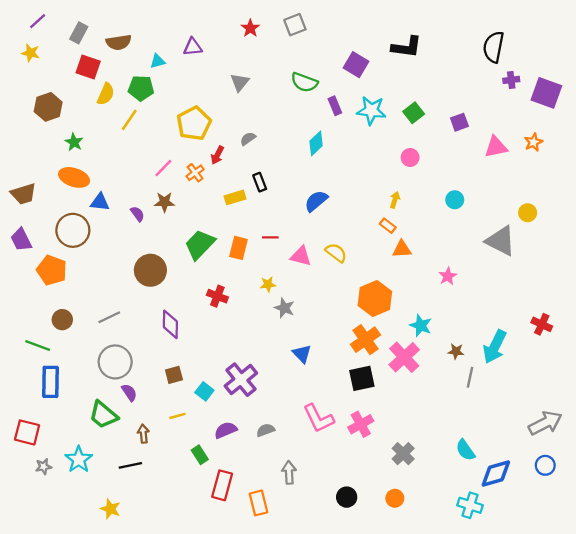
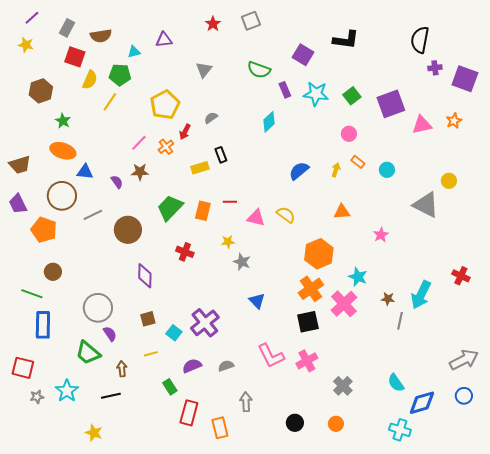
purple square: (459, 122) -> (391, 104), size x1.8
blue semicircle: (316, 201) -> (299, 171), moved
orange rectangle: (388, 226) -> (358, 162), moved
gray line: (109, 317) -> (93, 215), moved

